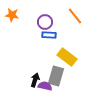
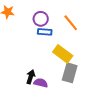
orange line: (75, 16) -> (71, 23), moved
gray rectangle: (56, 76) -> (70, 73), moved

